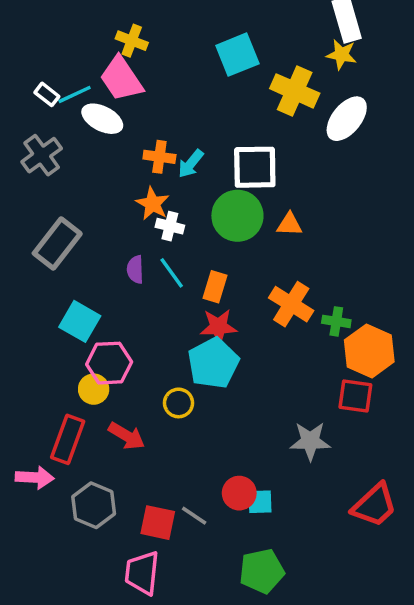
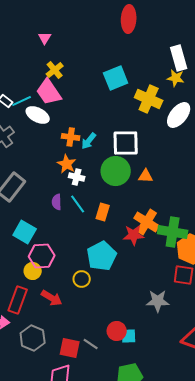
yellow cross: (132, 41) -> (55, 70), turned 30
green cross: (336, 321) -> (173, 232), size x1.8
red star: (218, 327) -> (134, 235), moved

